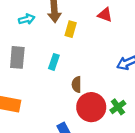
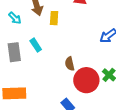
cyan arrow: (27, 19) -> (15, 18), turned 72
cyan rectangle: (54, 62) -> (36, 45), moved, turned -40

